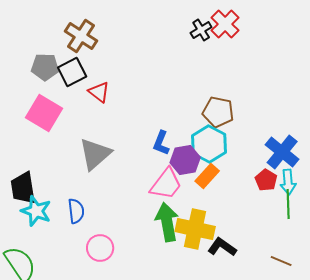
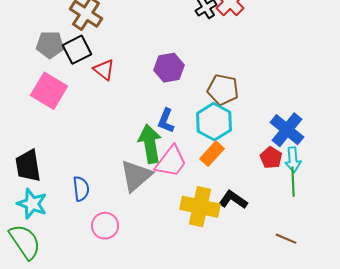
gray triangle: (95, 154) -> (136, 176), moved
purple hexagon: (185, 160) -> (169, 68), moved
cyan star: (36, 211) -> (32, 204), moved
green arrow: (167, 222) -> (150, 144), moved
black L-shape: (222, 247) -> (233, 200), moved

